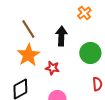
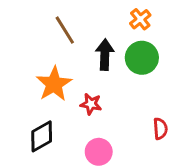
brown line: (28, 29) -> (65, 30), moved
green circle: (90, 53) -> (142, 58), moved

